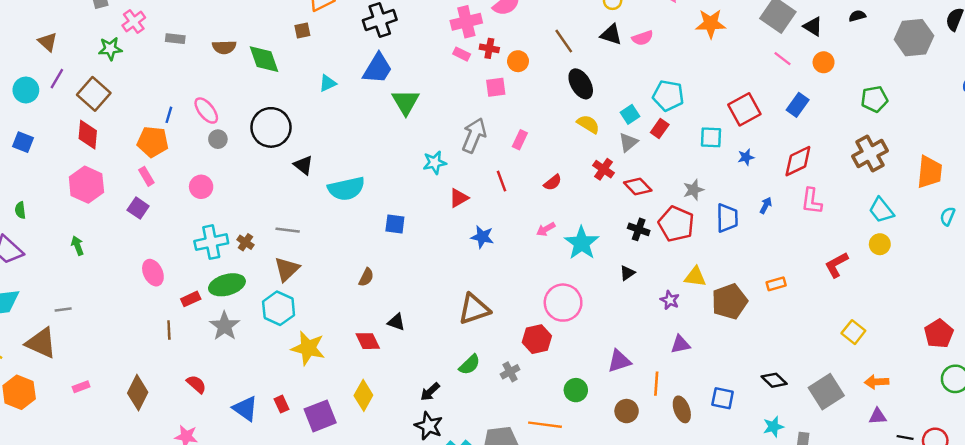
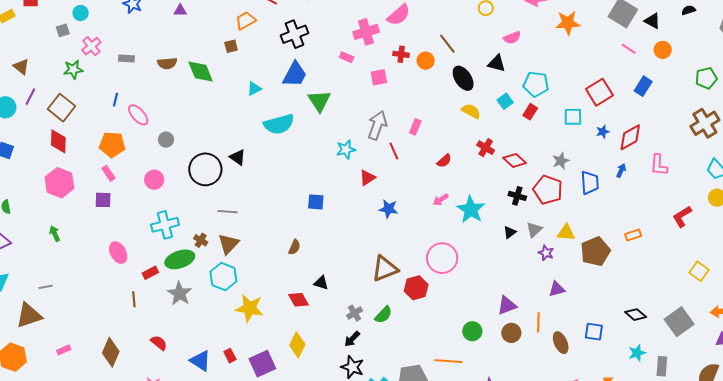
black triangle: (611, 35) -> (497, 63), moved
red cross: (489, 48) -> (401, 54), moved
pink rectangle: (462, 54) -> (347, 57), moved
orange circle: (518, 61) -> (426, 61), moved
pink square: (496, 87) -> (379, 77), moved
pink ellipse: (206, 111) -> (138, 115), moved
blue line: (169, 115) -> (116, 100), moved
black circle: (271, 127) -> (205, 169), moved
gray triangle: (628, 142) -> (534, 230), moved
red diamond: (798, 161) -> (630, 137), moved
red line: (502, 181) -> (394, 151), moved
cyan semicircle: (346, 189) -> (279, 124), moved
purple square: (138, 208) -> (103, 200), turned -30
brown cross: (245, 242) -> (201, 240), moved
pink circle: (563, 303) -> (442, 258), moved
red hexagon: (537, 339) -> (416, 288), moved
brown triangle: (41, 343) -> (29, 315), turned -40
gray cross: (510, 372) -> (355, 313), moved
brown circle: (627, 411) -> (511, 333), moved

